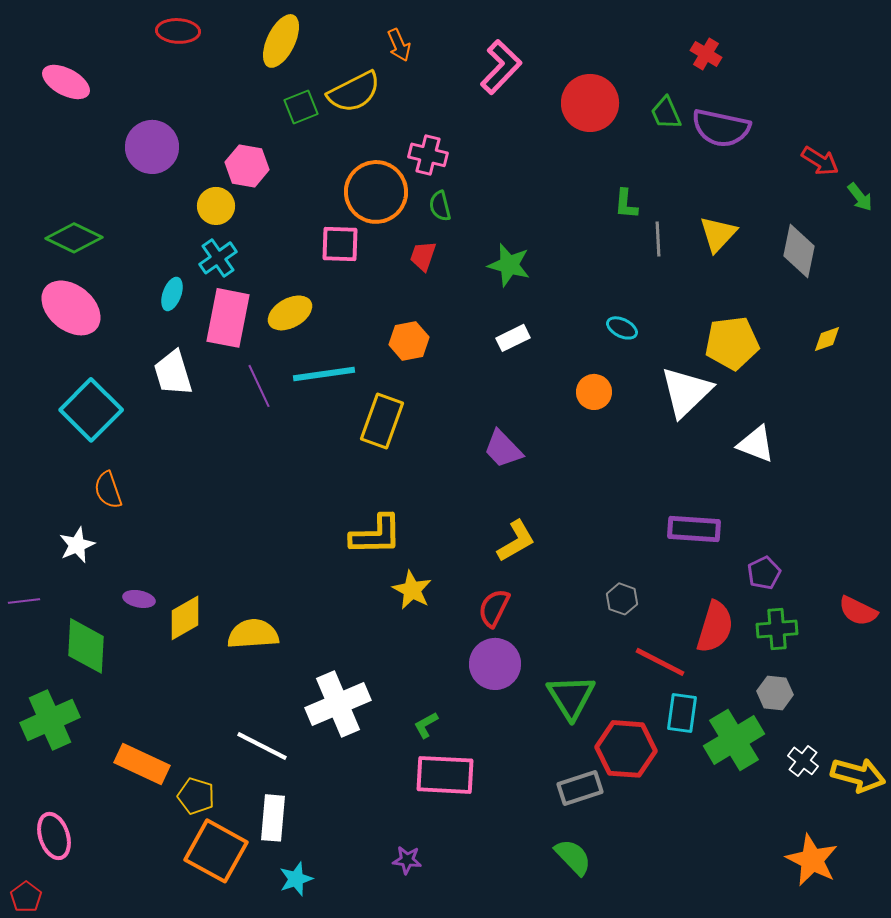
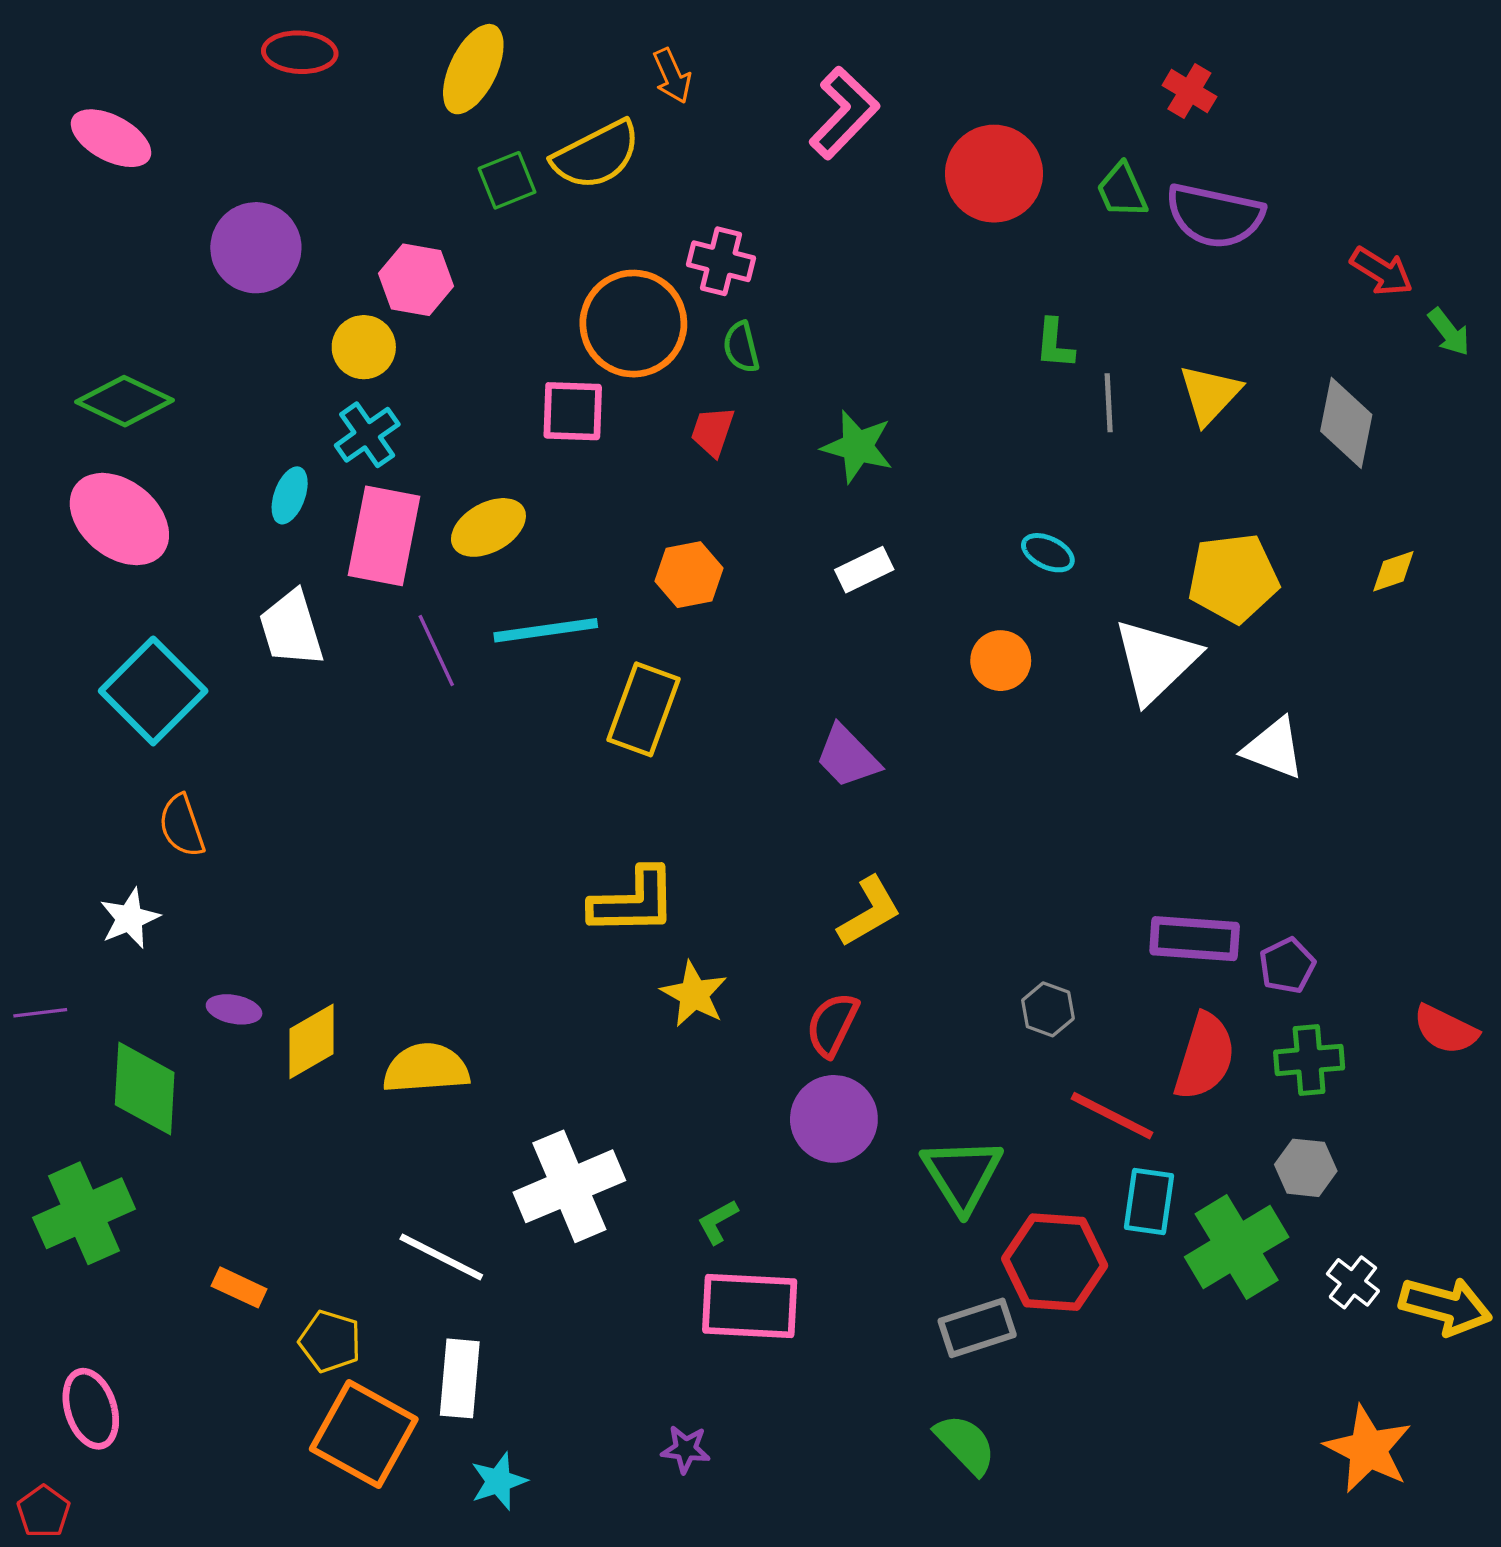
purple rectangle: (694, 529) -> (1195, 939), moved
orange rectangle: (142, 764) -> (239, 1287), size x0.6

